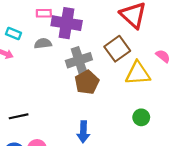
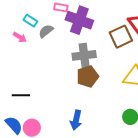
gray semicircle: (43, 43) -> (46, 31), moved, turned -42
brown square: (117, 49) -> (121, 37), moved

